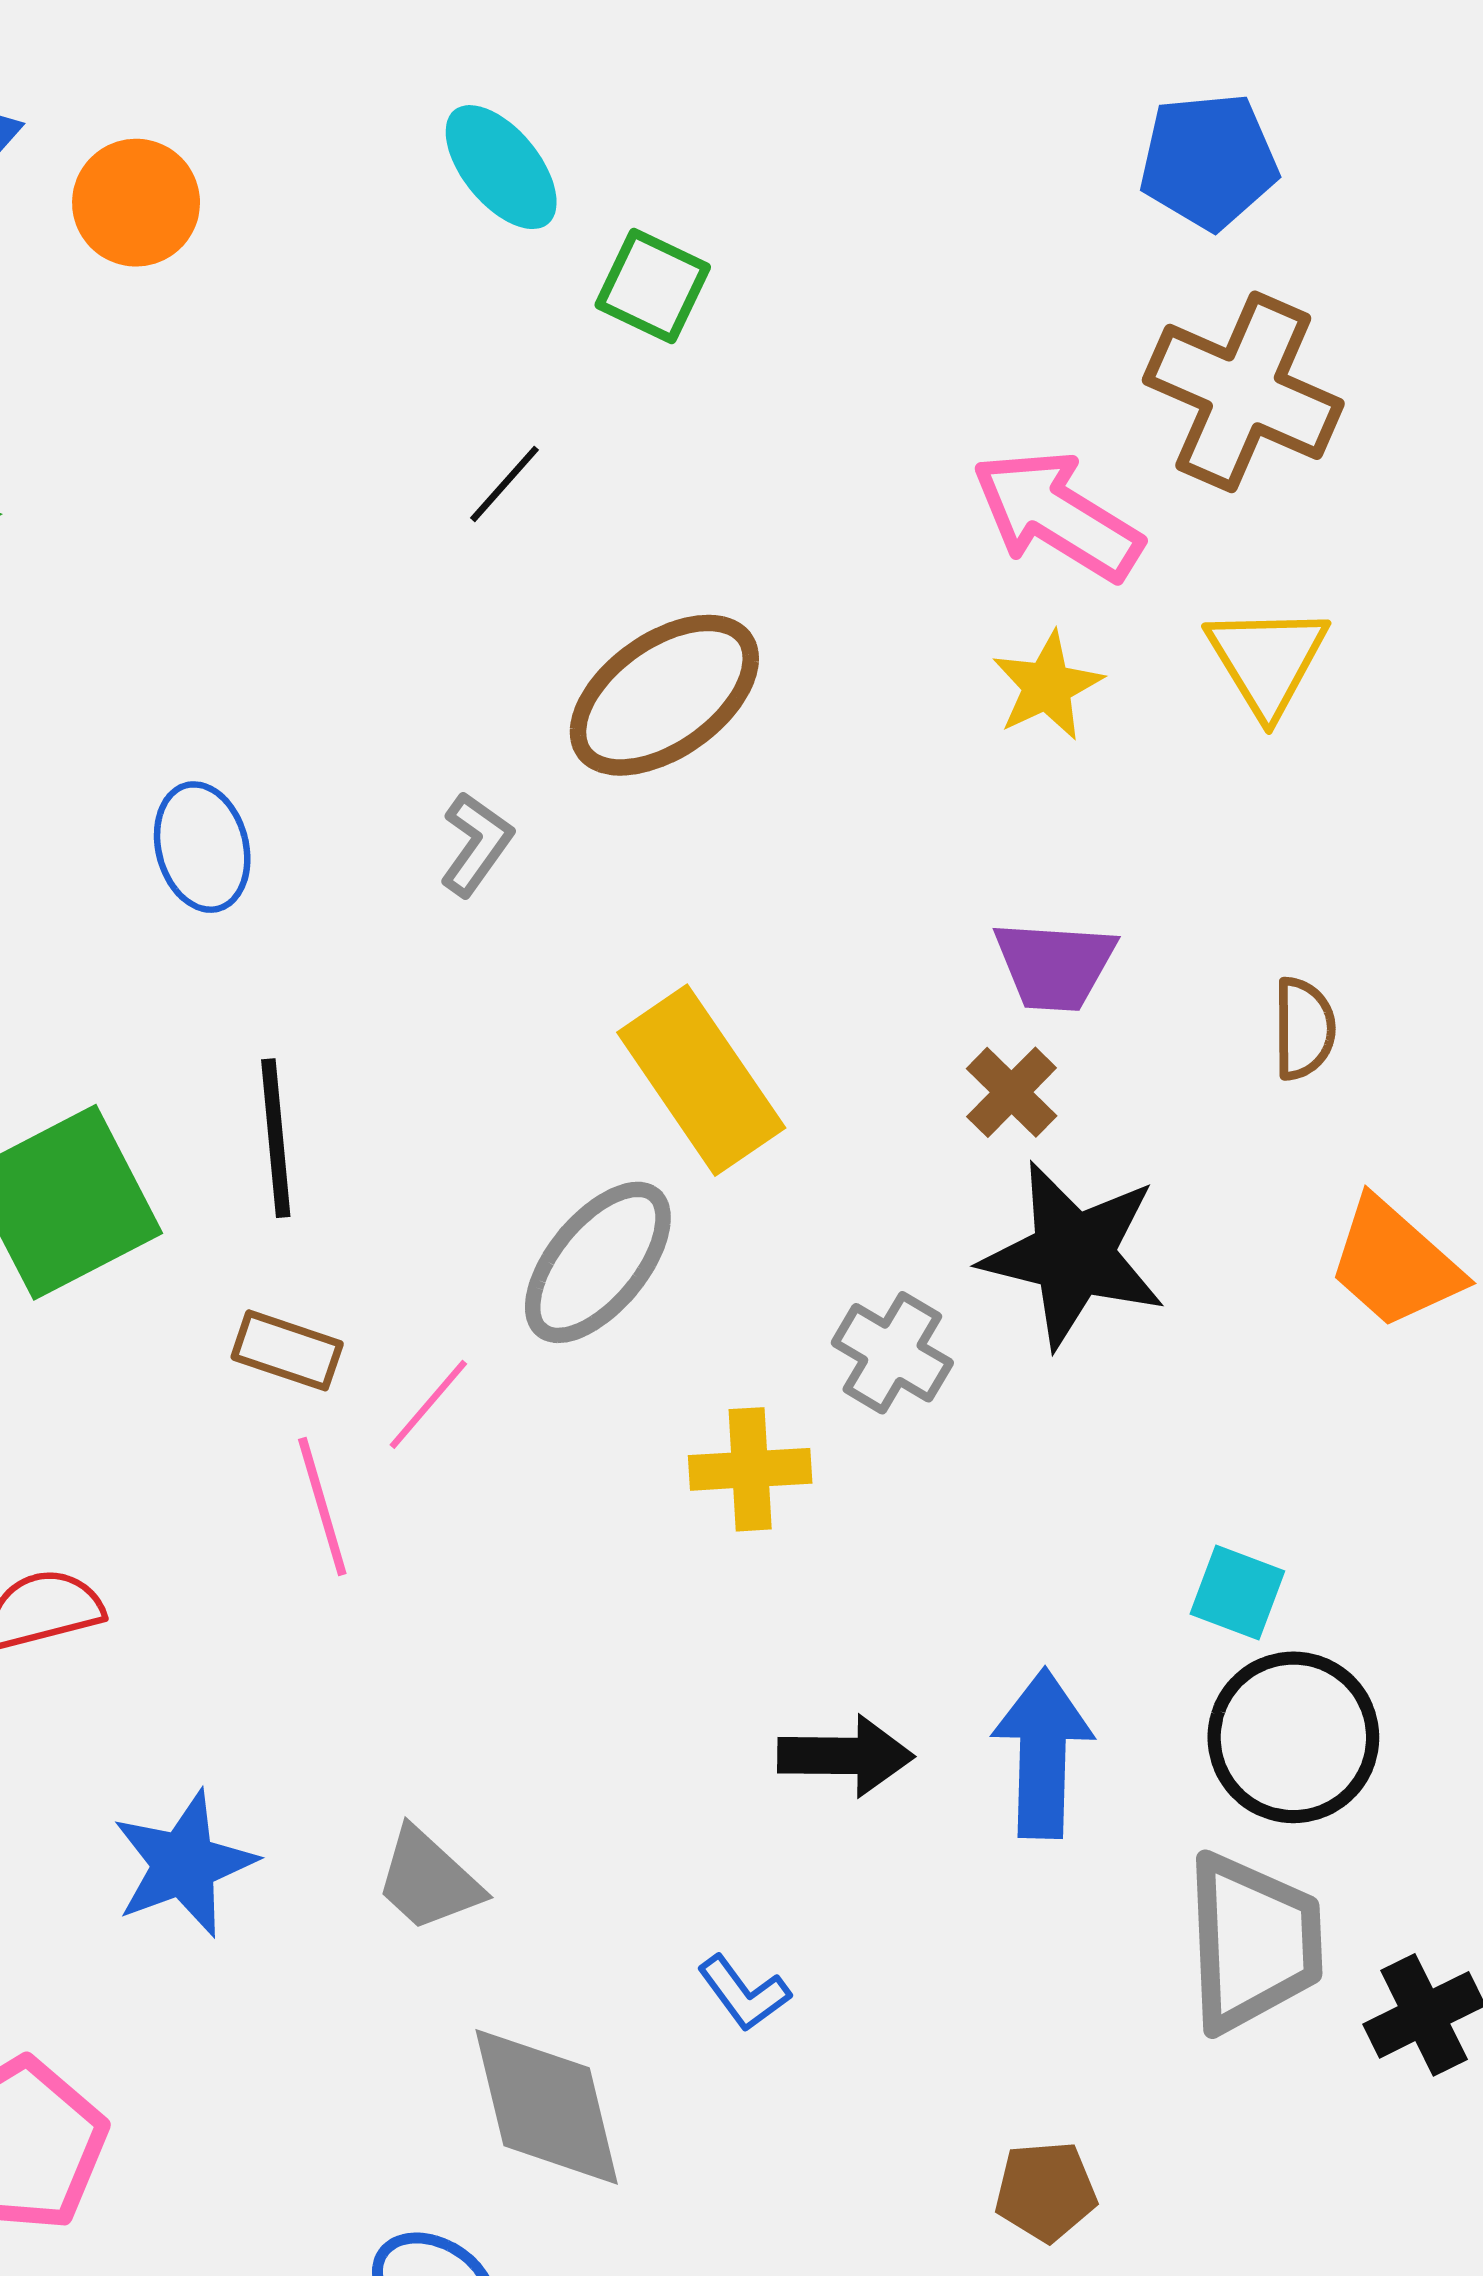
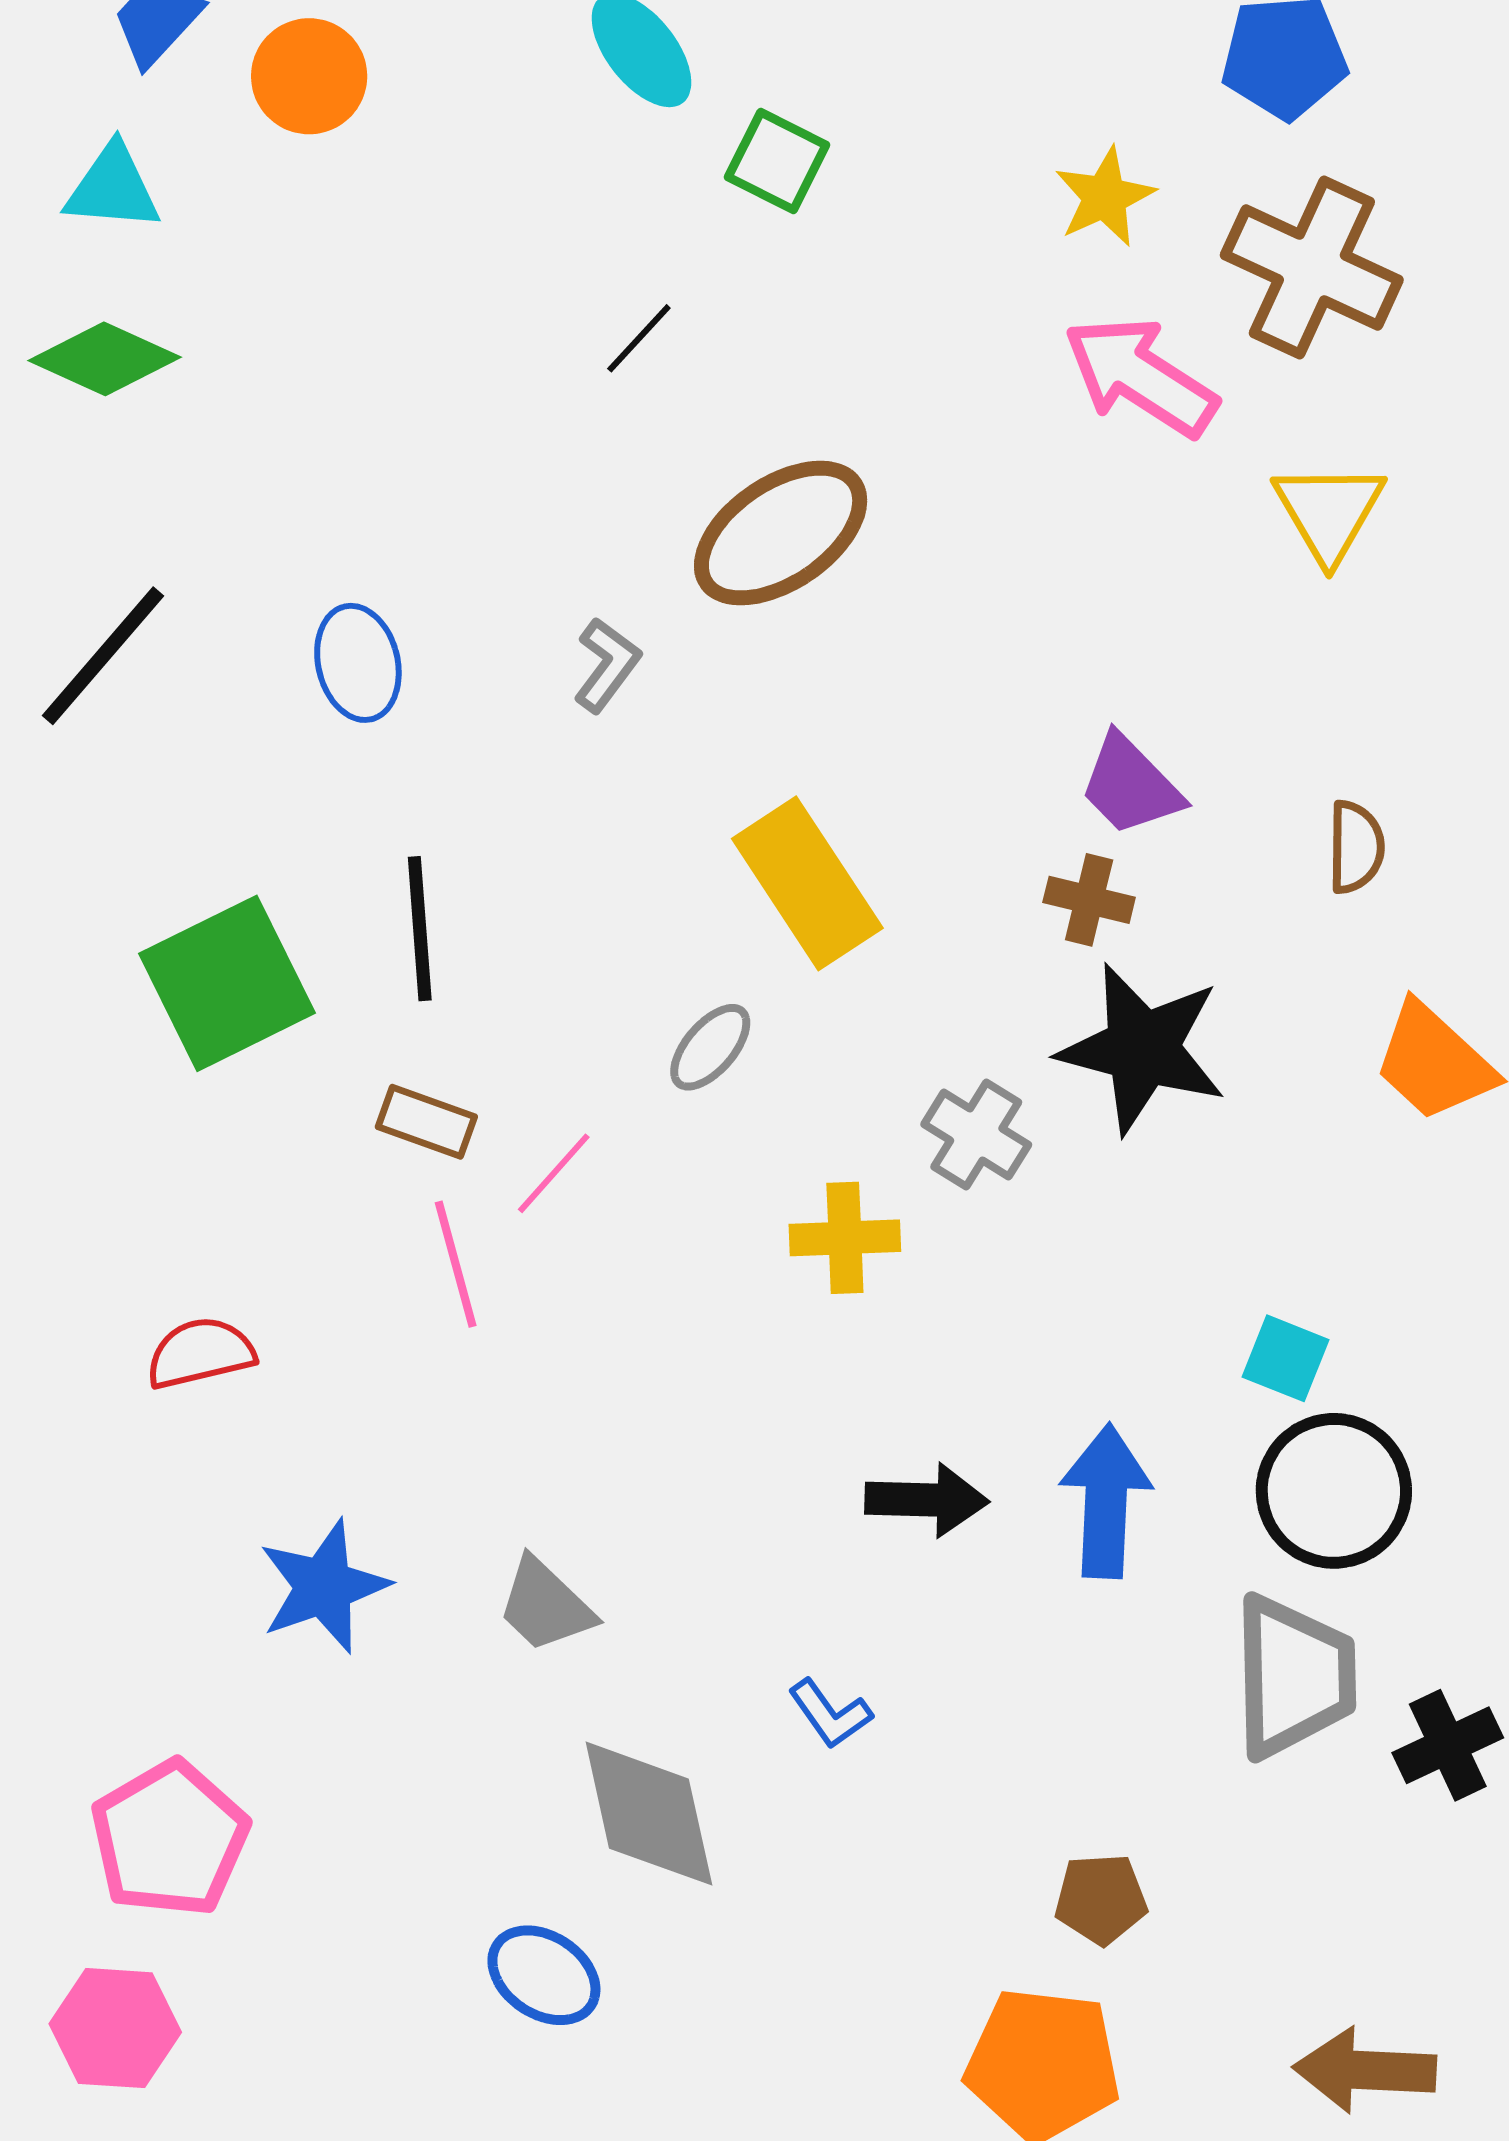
yellow star: (1047, 686) -> (1105, 197), moved
purple trapezoid: (1055, 965) -> (1130, 785), turned 41
brown cross: (1012, 1092) -> (1089, 900), turned -32
gray ellipse: (598, 1262) -> (710, 1047), size x0.6

